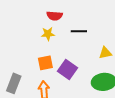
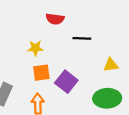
yellow star: (48, 34) -> (35, 48), moved

